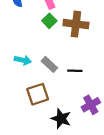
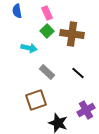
cyan arrow: (23, 60) -> (29, 48), moved
black line: (75, 71) -> (78, 73), moved, turned 40

